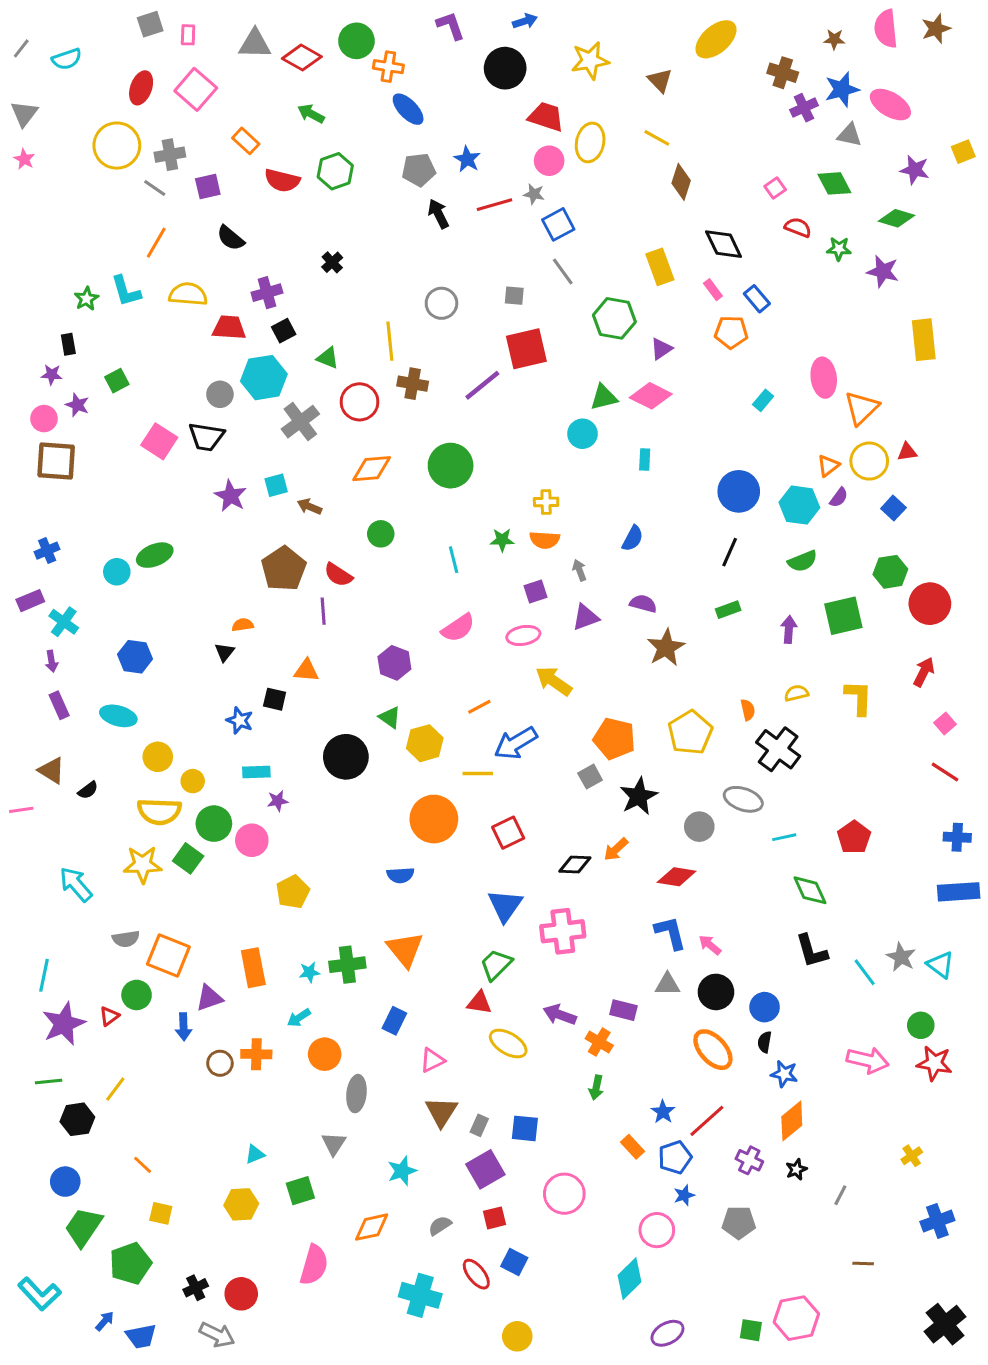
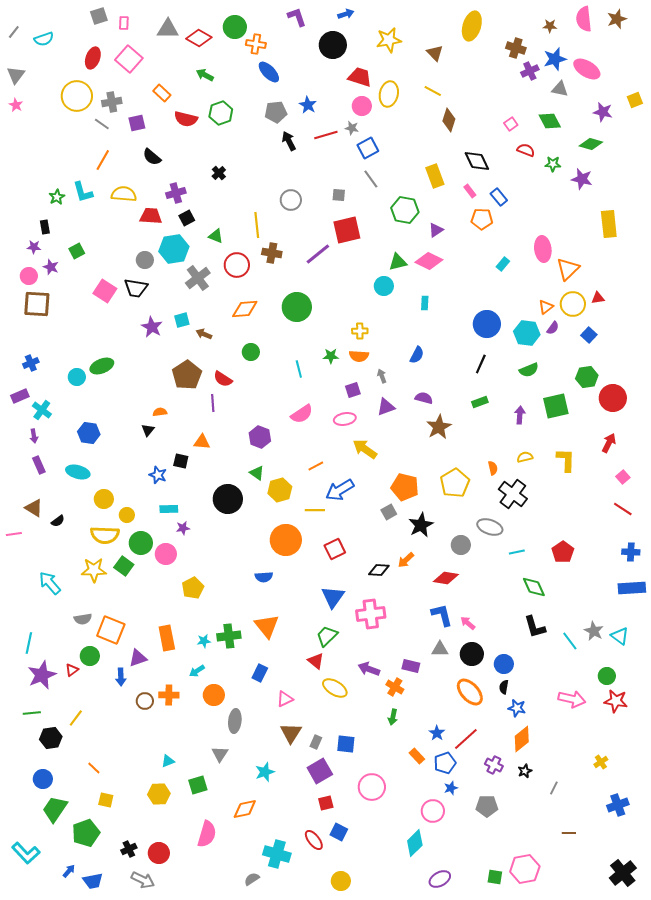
yellow ellipse: (716, 39) -> (472, 26), turned -32
red triangle: (479, 1003) -> (316, 661), turned 30
gray semicircle: (440, 1226) -> (252, 879), moved

